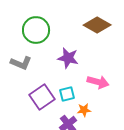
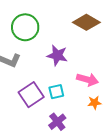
orange star: (84, 110) -> (94, 103), moved

